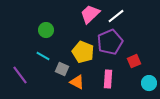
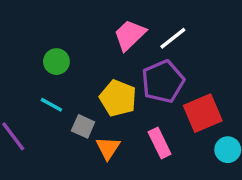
red square: (134, 61) -> (203, 113), size x1.6
pink rectangle: (108, 79) -> (160, 143), turned -30
orange triangle: (77, 82) -> (108, 148), turned 35

